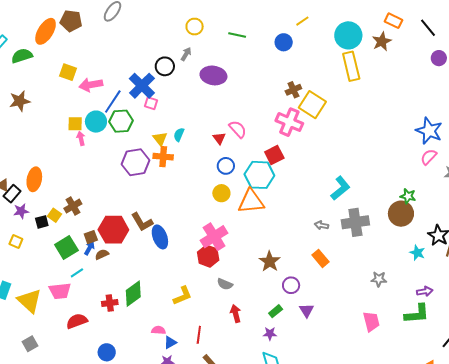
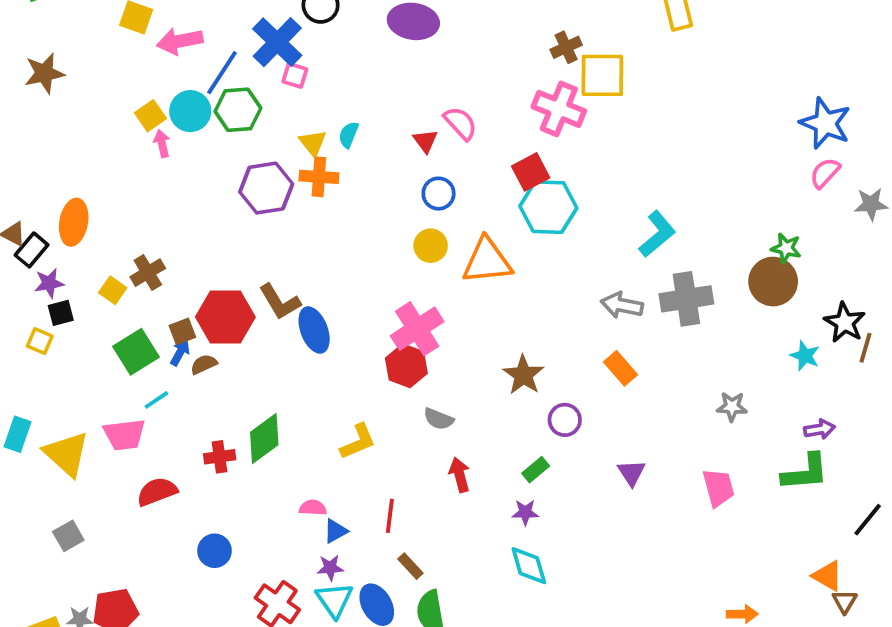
yellow square: (312, 105) -> (602, 75), turned -32
yellow square: (75, 124) -> (150, 116), turned -35
cyan hexagon: (259, 175) -> (548, 207), moved
black square: (42, 222) -> (61, 313), moved
gray arrow: (322, 225) -> (622, 305), size x1.5
purple triangle: (307, 310) -> (631, 473), moved

